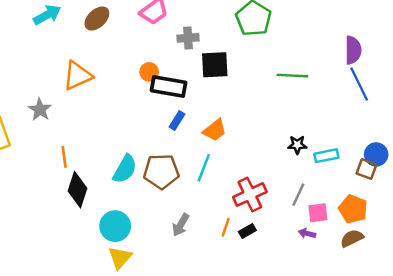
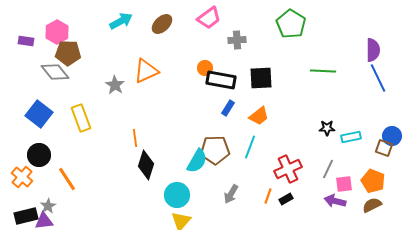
black square: (215, 65) -> (261, 78), moved
gray star: (40, 110) -> (115, 85), moved
cyan semicircle: (125, 169) -> (197, 161), moved
purple arrow: (307, 233) -> (335, 201), size x1.5

